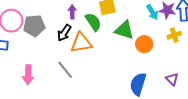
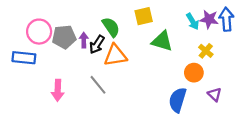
purple arrow: (72, 12) -> (84, 40), moved
green semicircle: (93, 22) -> (111, 27), moved
yellow cross: (174, 35) -> (206, 51), moved, turned -32
orange circle: (144, 44) -> (194, 73), moved

